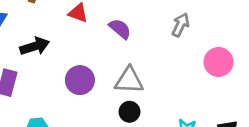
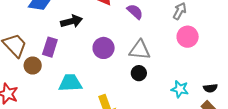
pink circle: (219, 62) -> (188, 37), moved

